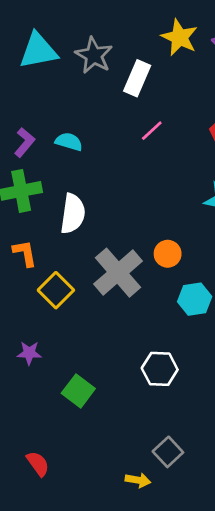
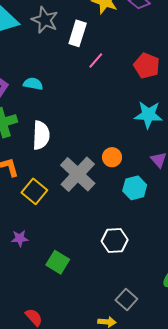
pink line: (152, 131) -> (96, 60), moved

